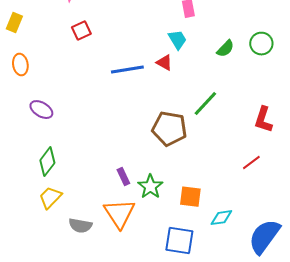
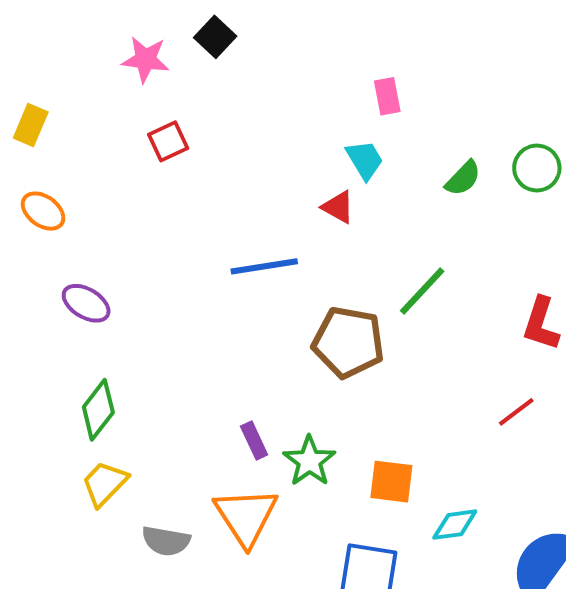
orange ellipse: (20, 65) -> (43, 211), turned -45
blue line: (127, 70) -> (264, 266), moved

